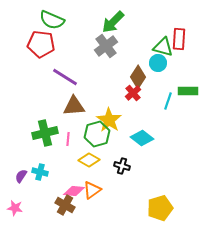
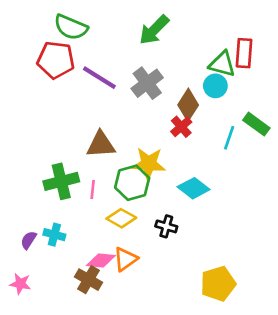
gray cross: (106, 46) -> (147, 83), moved
purple line: (65, 77) -> (99, 78), moved
green rectangle: (188, 91) -> (256, 124), turned 36
yellow star: (109, 120) -> (149, 164), turned -30

